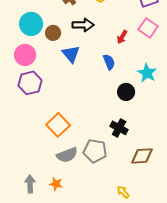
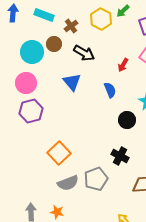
black arrow: (83, 25) -> (84, 53), turned 30
brown circle: (53, 33) -> (54, 44), moved
gray pentagon: (95, 151) -> (96, 179), turned -30

